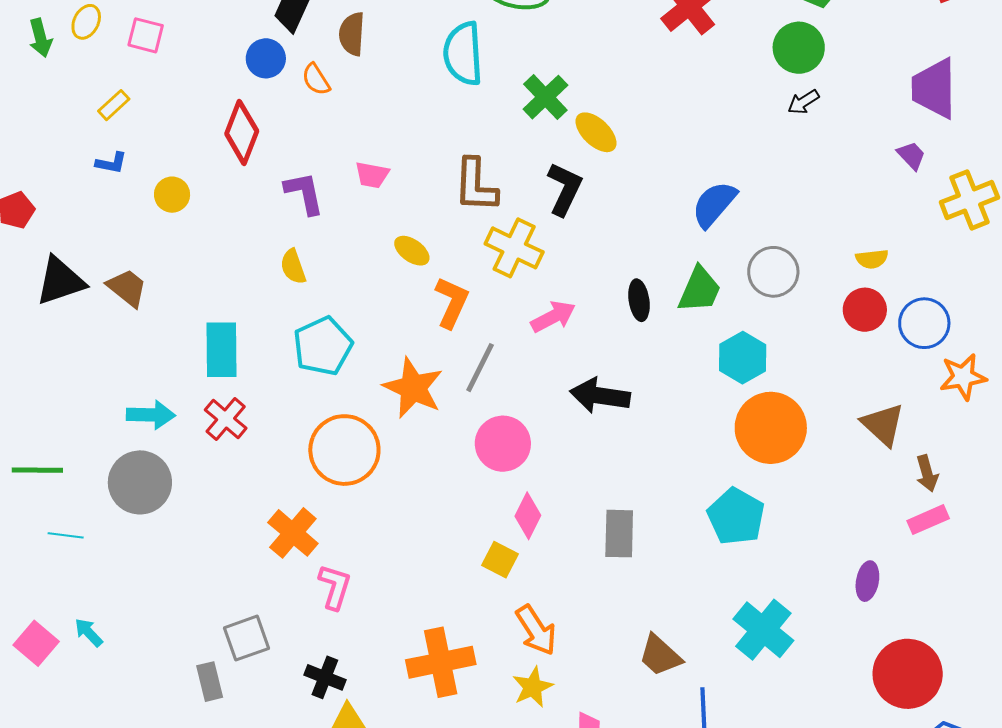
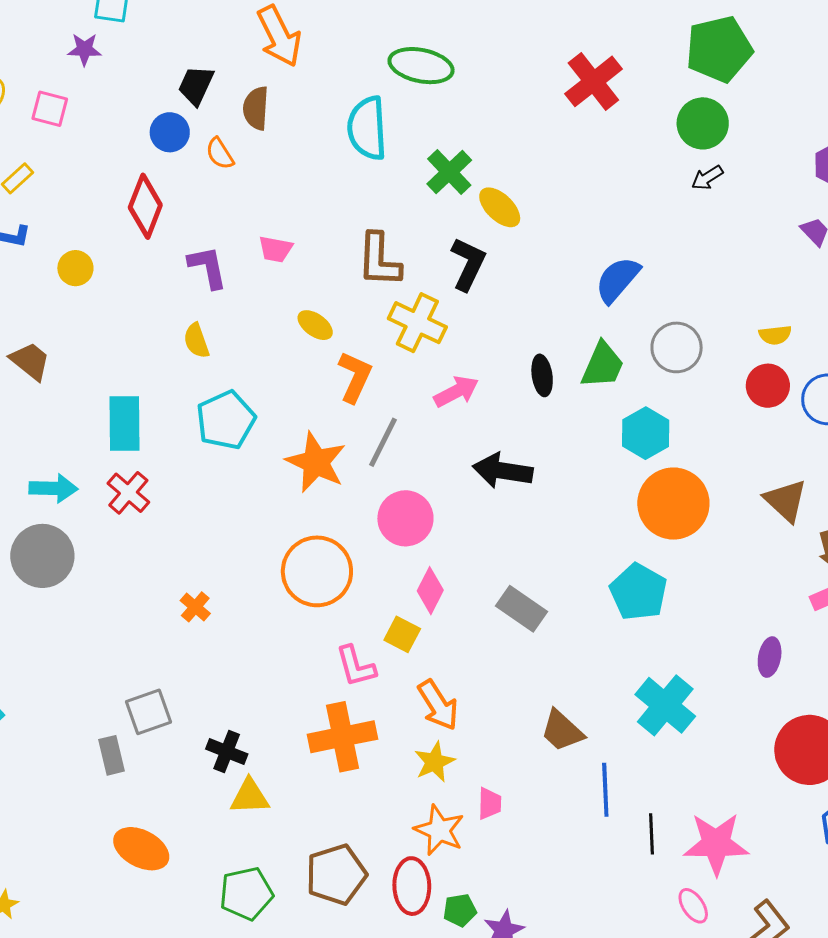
orange circle: (344, 450) -> (317, 571), moved
orange cross: (293, 533) -> (195, 607), size x0.6
gray rectangle: (619, 534) -> (521, 609), turned -57
pink L-shape: (335, 587) -> (356, 666), moved, turned 147

